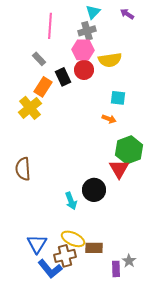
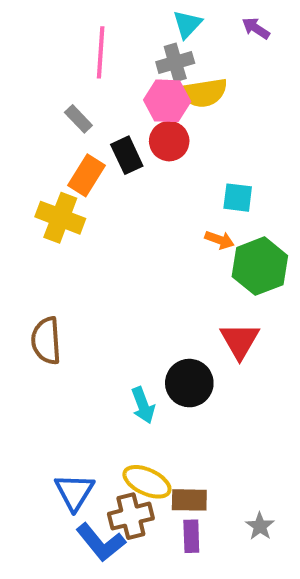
yellow semicircle: (110, 60) -> (203, 93), moved
yellow cross: (30, 108) -> (60, 218), turned -30
green hexagon: (129, 150) -> (260, 266), moved
purple rectangle: (116, 269) -> (191, 536), moved

